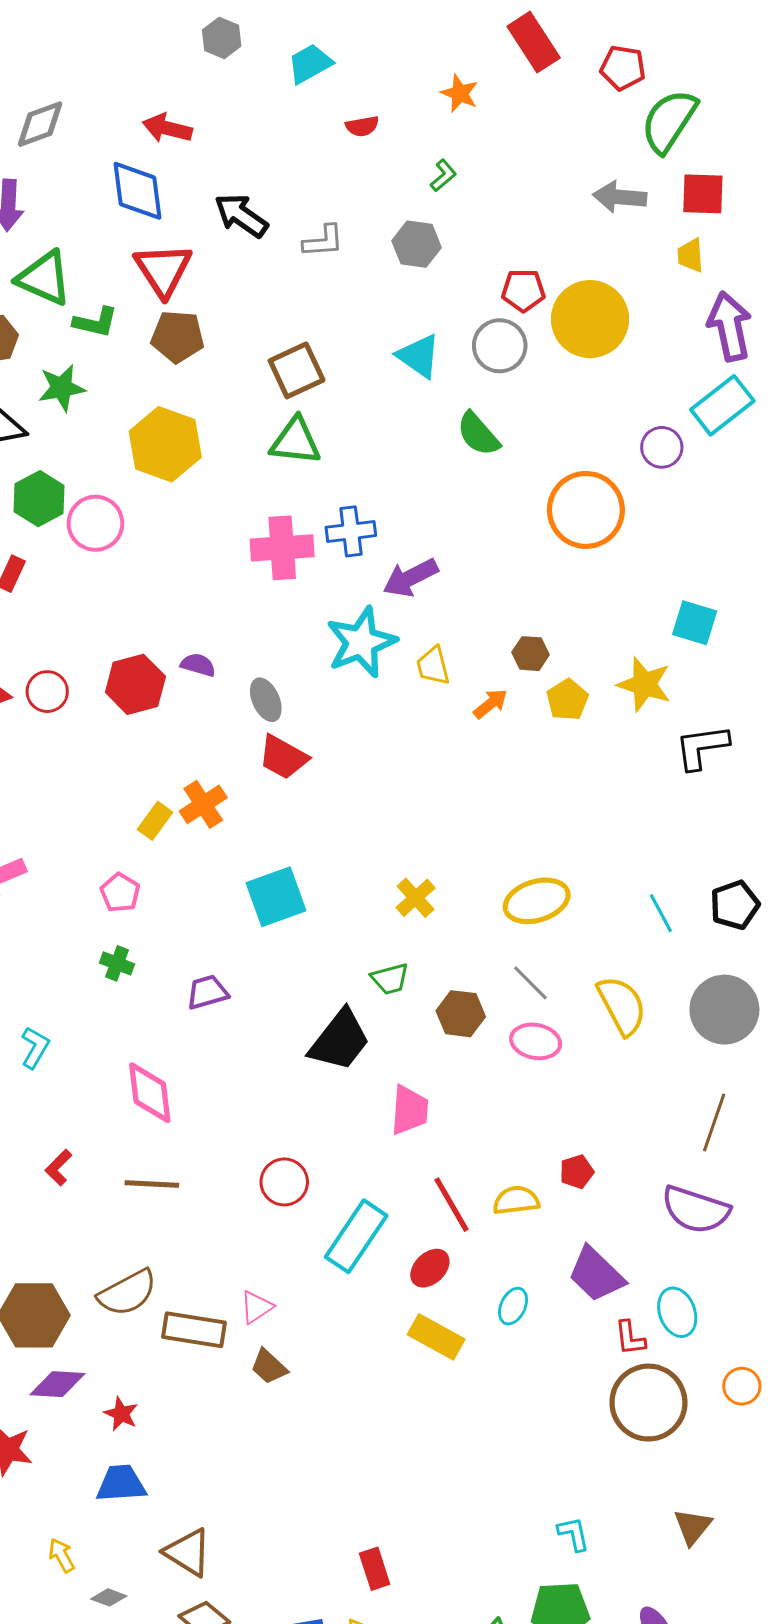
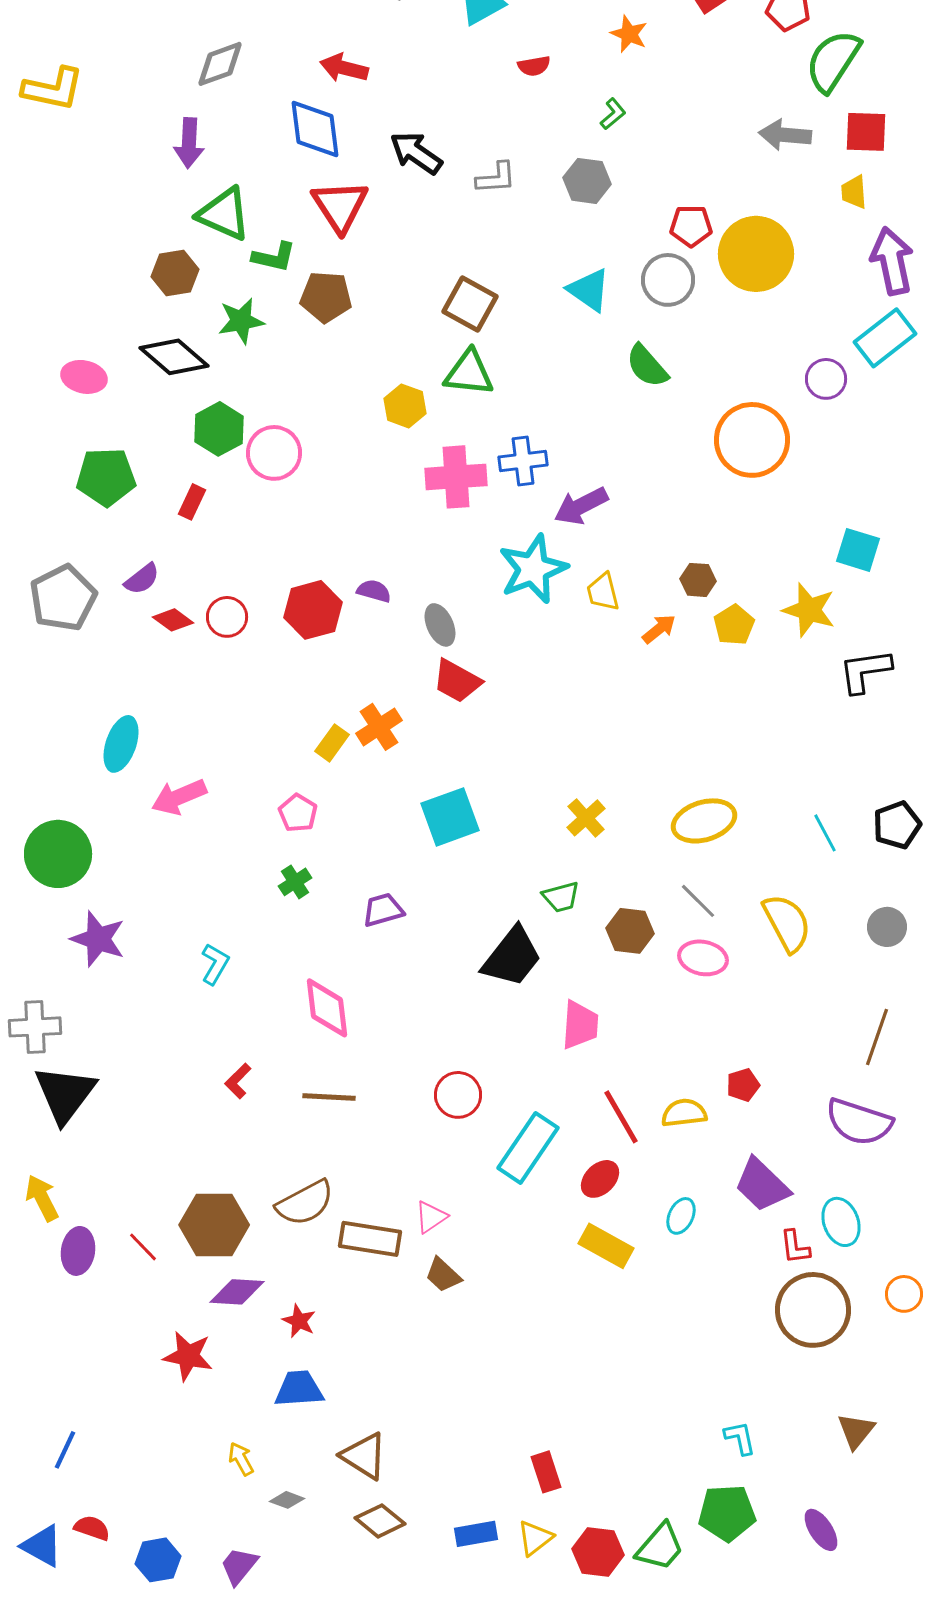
brown pentagon: (178, 337) -> (326, 297), moved
brown square: (297, 370) -> (470, 304), turned -36
yellow hexagon: (165, 444) -> (405, 406), moved, size x0.6
green cross: (117, 963) -> (295, 882), turned 36
gray circle: (724, 1010) -> (887, 927), size x0.6

